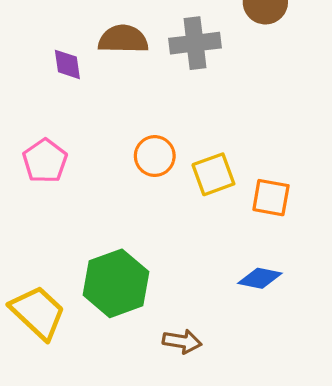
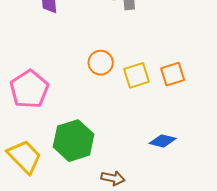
pink pentagon: (45, 161) -> (29, 89), moved, size x1.4
orange square: (271, 198) -> (173, 74), moved, turned -30

